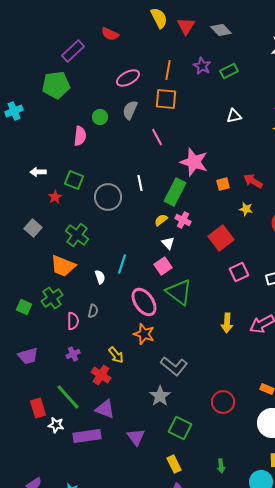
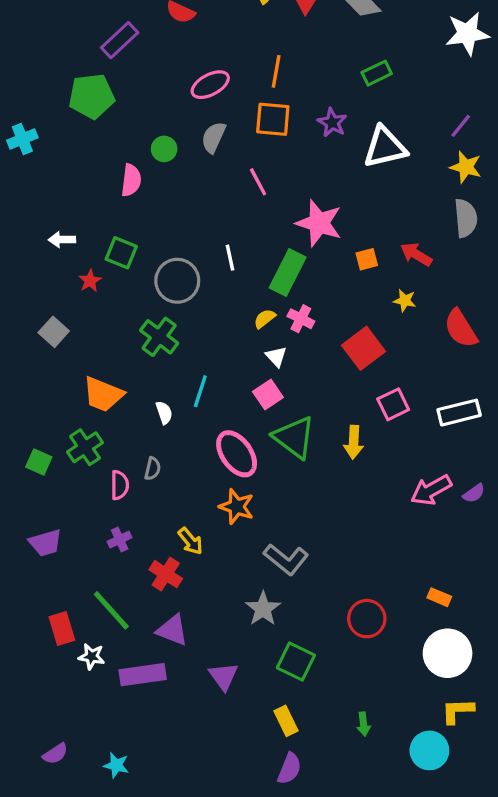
purple star: (202, 66) -> (332, 123), moved
white triangle: (234, 116) -> (385, 147), size x1.8
green cross: (77, 235) -> (159, 337), moved
yellow arrow: (227, 323) -> (354, 442), moved

